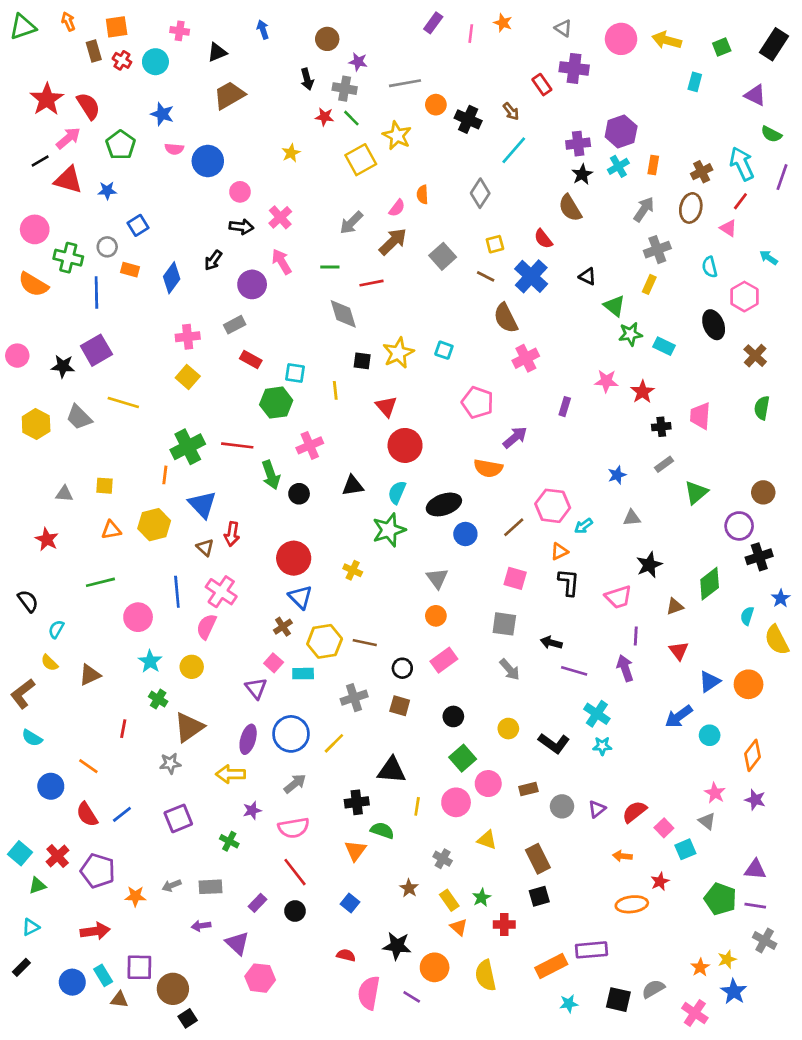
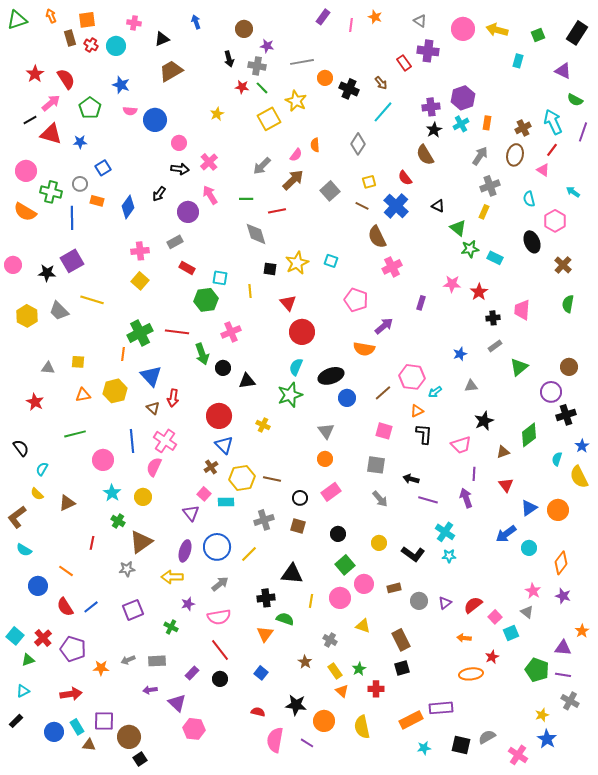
red star: (47, 99) -> (35, 74), size x0.7
black triangle: (353, 486) -> (247, 381), moved
orange star: (700, 967) -> (582, 631), moved

